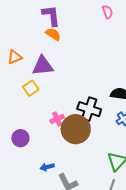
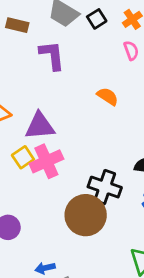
orange semicircle: (53, 34) -> (108, 96), moved
pink cross: (57, 119) -> (46, 161), moved, size x1.6

